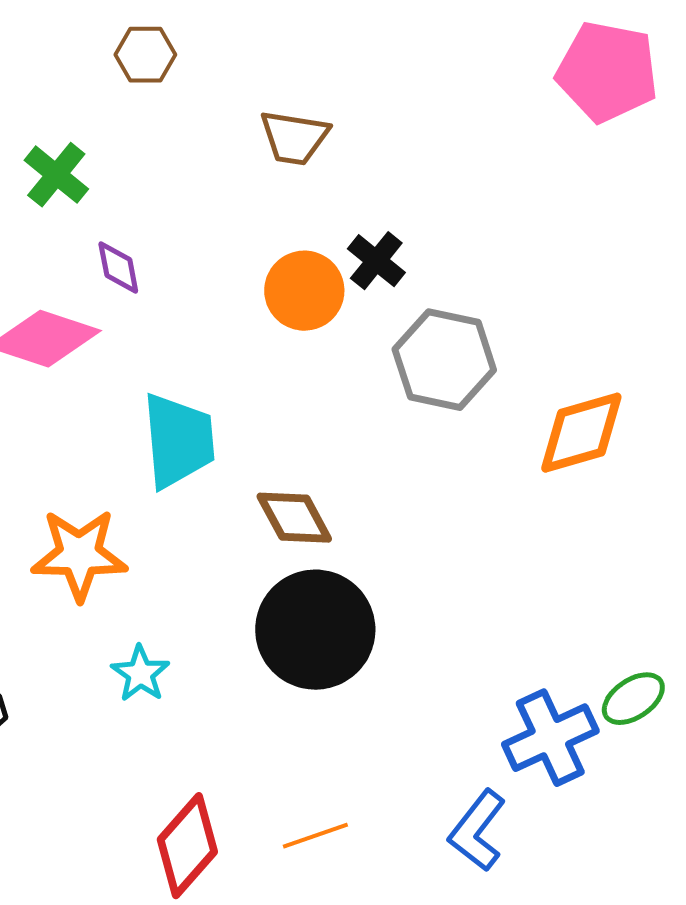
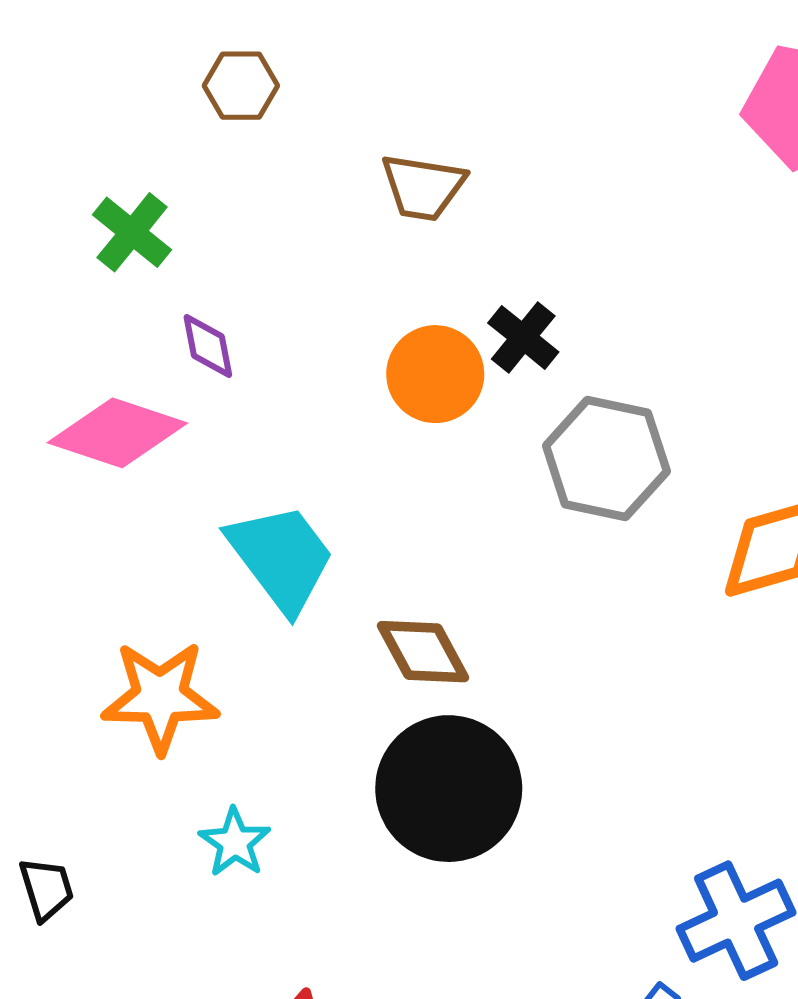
cyan trapezoid: (178, 441) -> (281, 558), turned -32

